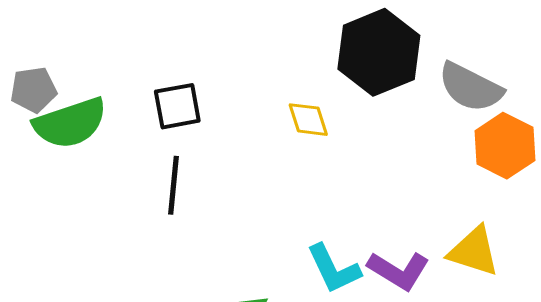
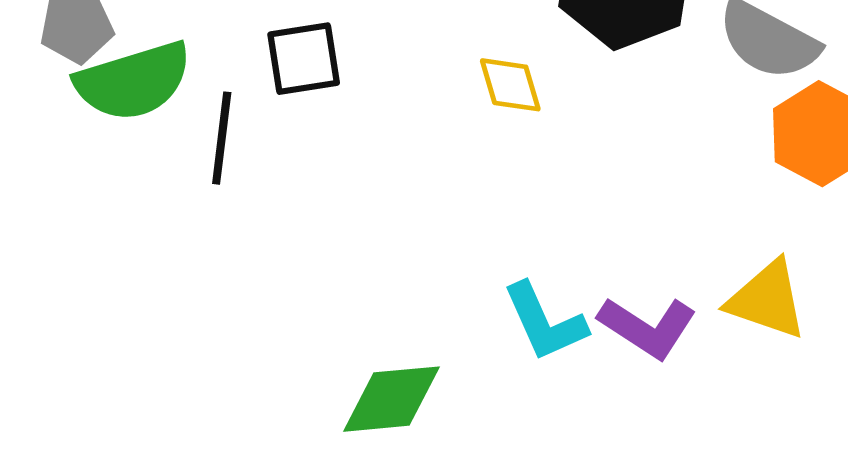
black line: (173, 185) -> (222, 138), moved

